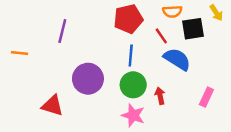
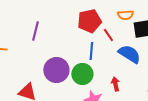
red line: (161, 36) -> (108, 35), moved
green circle: (133, 85) -> (82, 74), moved

